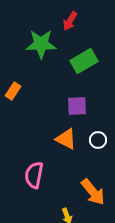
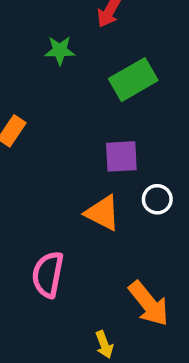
green star: (41, 44) -> (60, 50), size x0.6
white circle: (98, 140) -> (157, 199), moved

